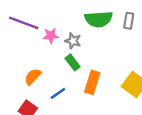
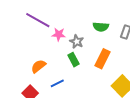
green semicircle: (99, 19) -> (101, 27), size x0.7
orange rectangle: (92, 82) -> (102, 59), moved

